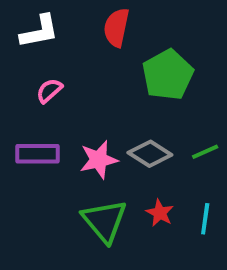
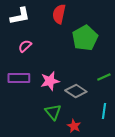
gray diamond: (150, 154) -> (76, 91), moved
red star: (160, 213) -> (74, 126), moved
green triangle: (105, 221) -> (53, 112), size x0.7

